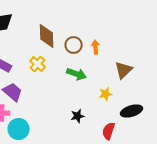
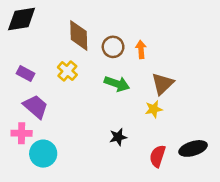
brown triangle: (124, 70) -> (163, 84), moved
black ellipse: (132, 111) -> (193, 148), moved

